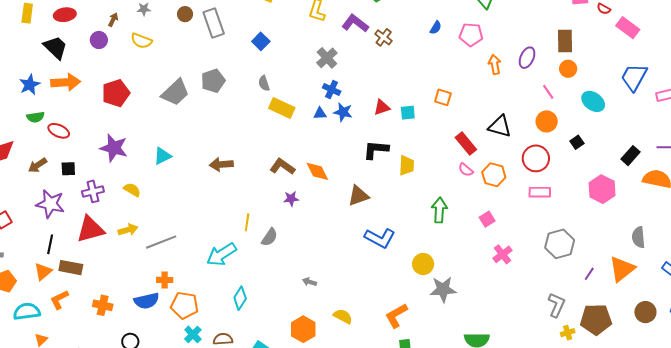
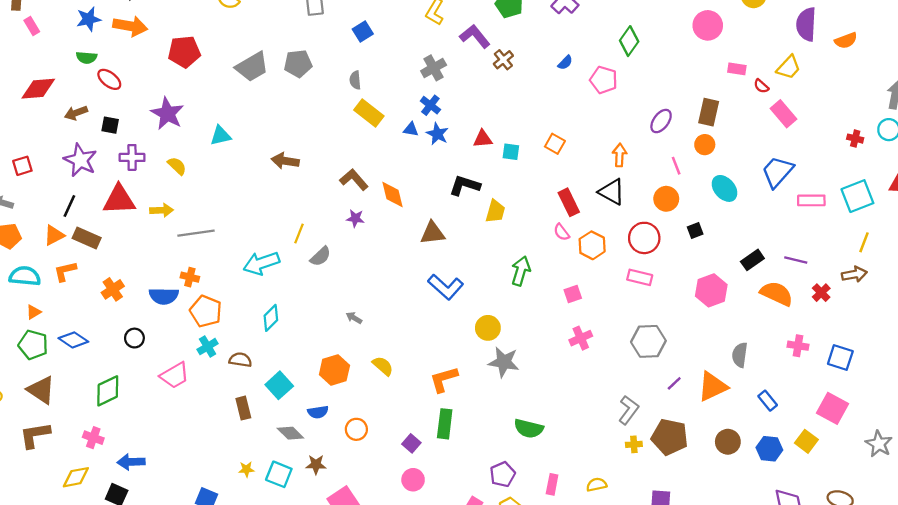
orange arrow: (495, 64) -> (620, 155), moved
orange cross: (103, 305) -> (113, 289), turned 30

